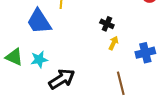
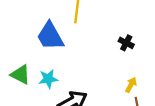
yellow arrow: (114, 43) -> (131, 85), moved

